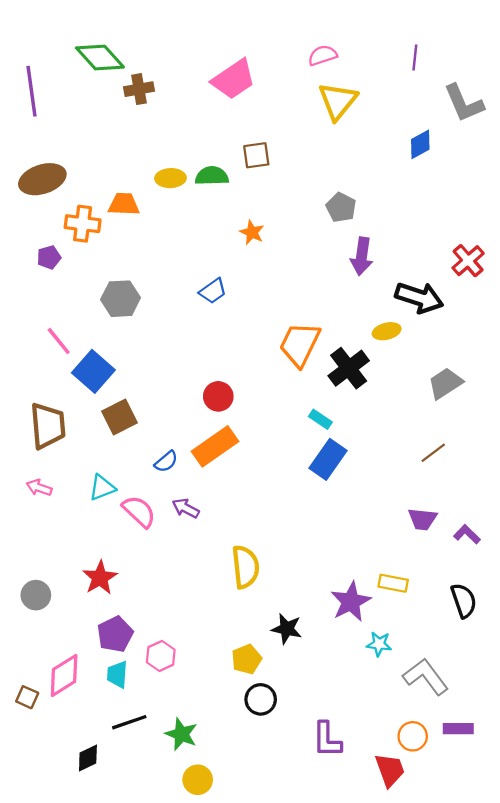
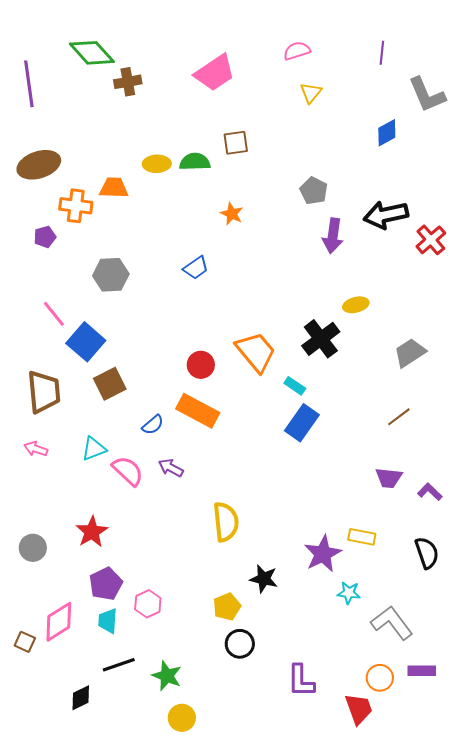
yellow triangle: (338, 101) -> (311, 93), size x0.6
black arrow: (419, 298) -> (386, 215), moved, turned 150
orange trapezoid: (300, 344) -> (256, 352), moved, turned 114
orange rectangle: (215, 446) -> (198, 411), turned 63

